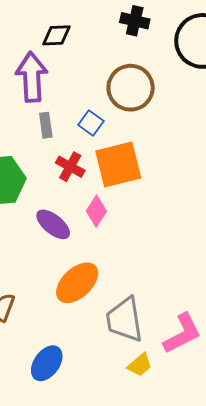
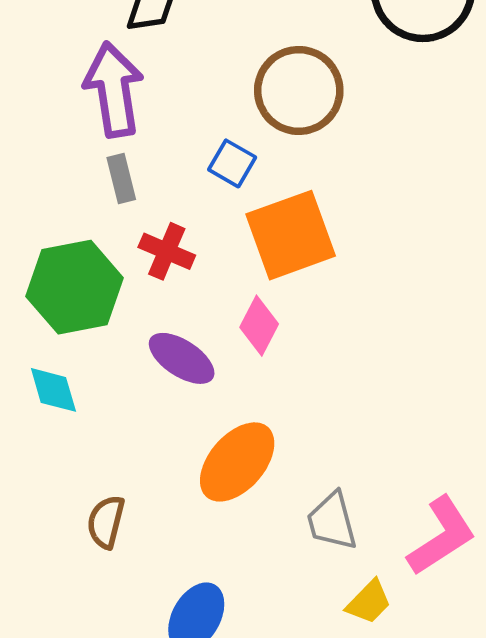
gray rectangle: (46, 125) -> (121, 179), moved
red cross: (70, 167) -> (167, 251), moved
gray trapezoid: (124, 320) -> (332, 521), size x0.7

